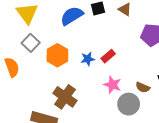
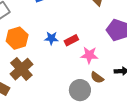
orange hexagon: (57, 55) -> (17, 38), moved
pink star: (113, 85) -> (89, 55), moved, turned -30

